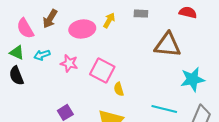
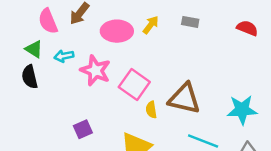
brown triangle: (168, 45) -> (184, 99), moved
pink star: (69, 63) -> (95, 70), size x1.4

